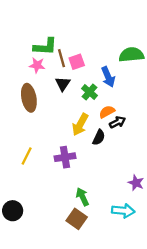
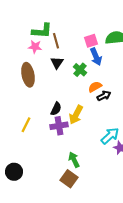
pink square: (77, 62) -> (91, 41), moved
yellow arrow: (80, 125) -> (76, 115), moved
black semicircle: (99, 137) -> (56, 109), moved
cyan arrow: (123, 211) -> (110, 136), moved, turned -48

